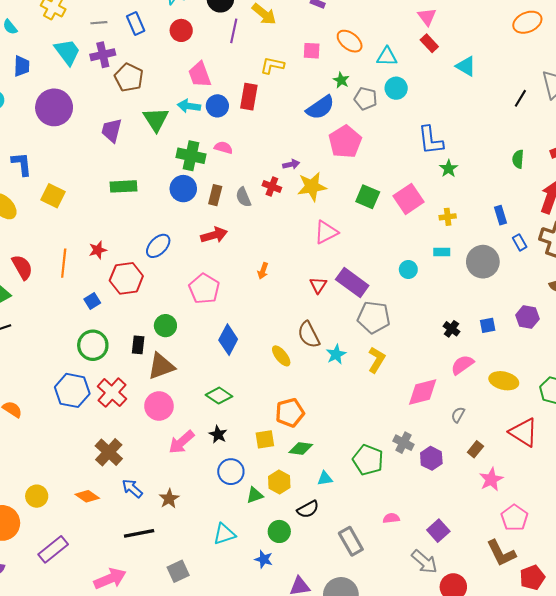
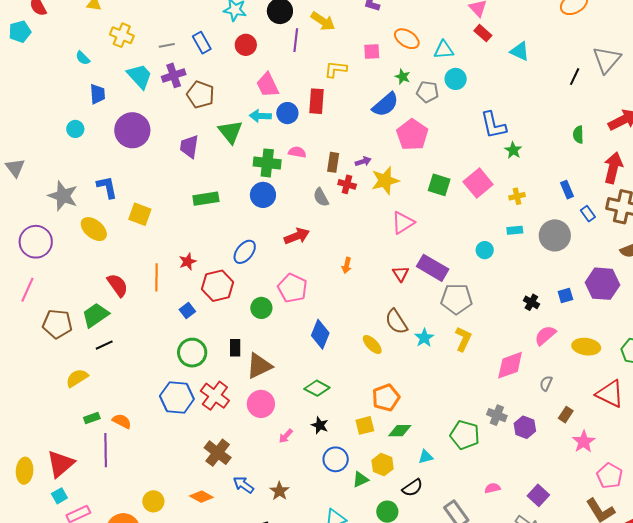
brown rectangle: (215, 195) -> (333, 162), moved
purple hexagon: (527, 317) -> (603, 284), size x1.5
green circle: (165, 326) -> (261, 308), moved
pink arrow: (181, 442) -> (286, 436), size x0.6

